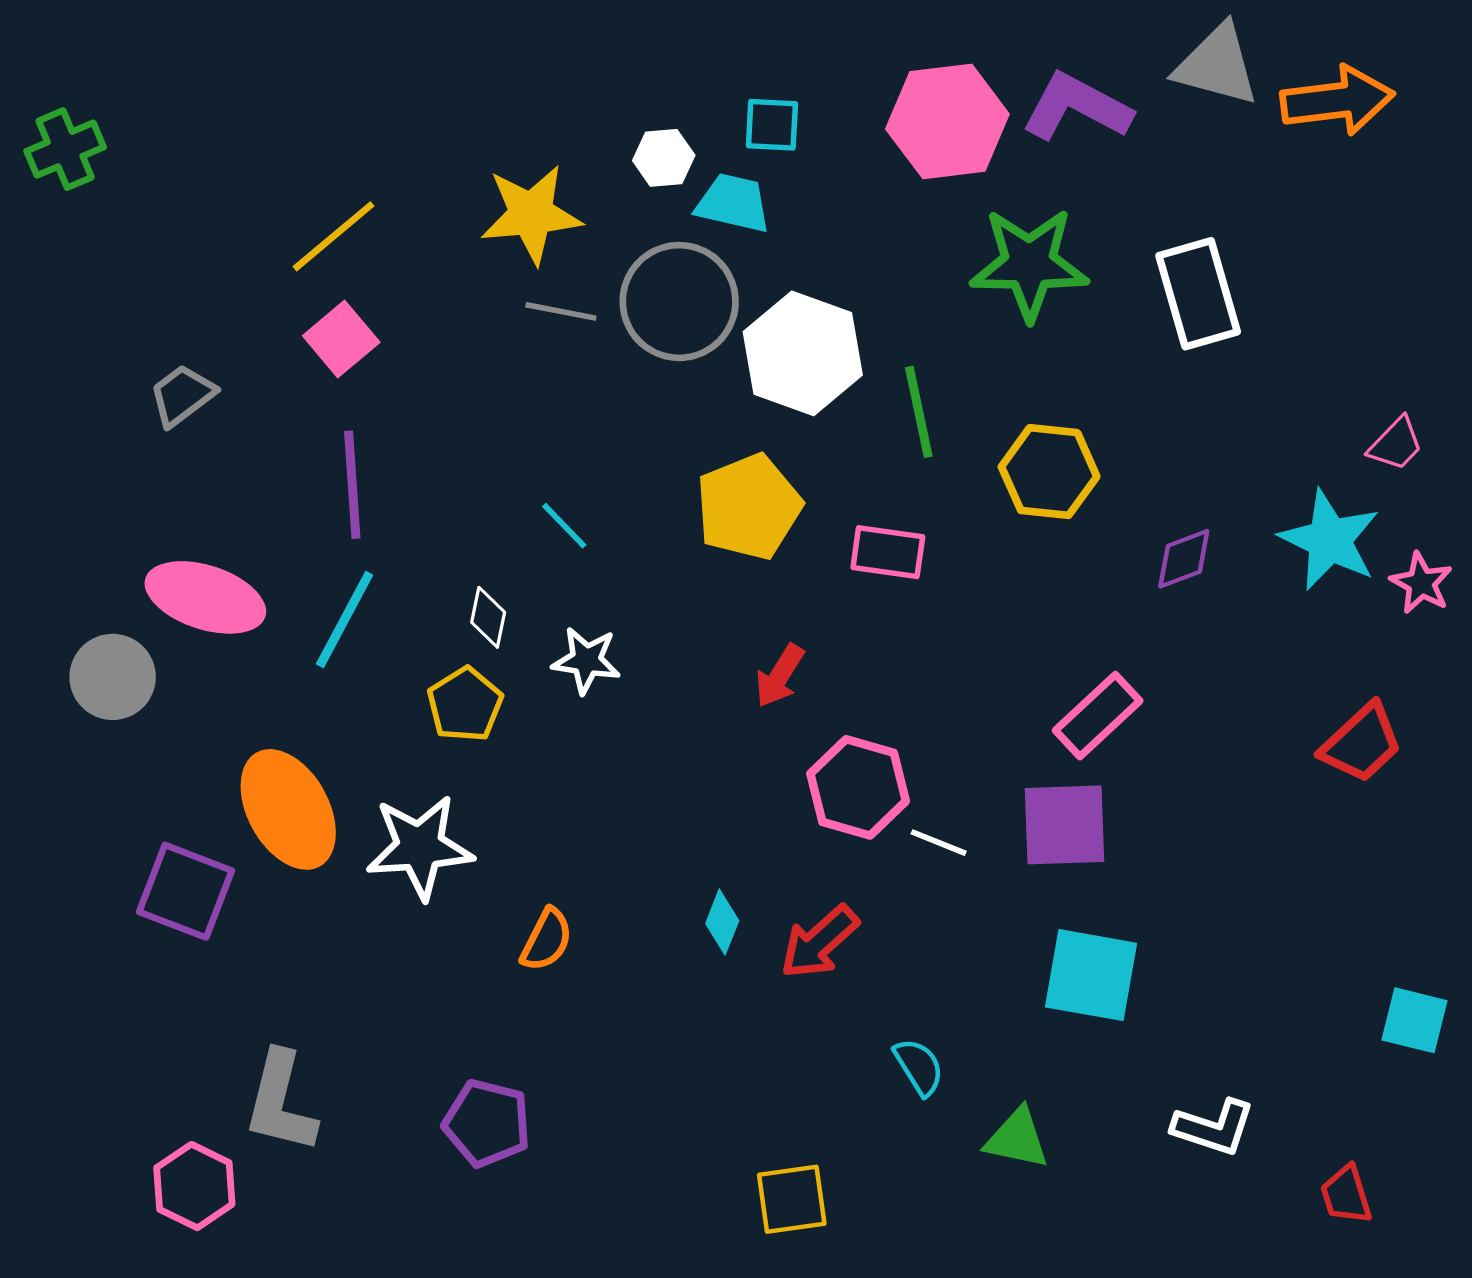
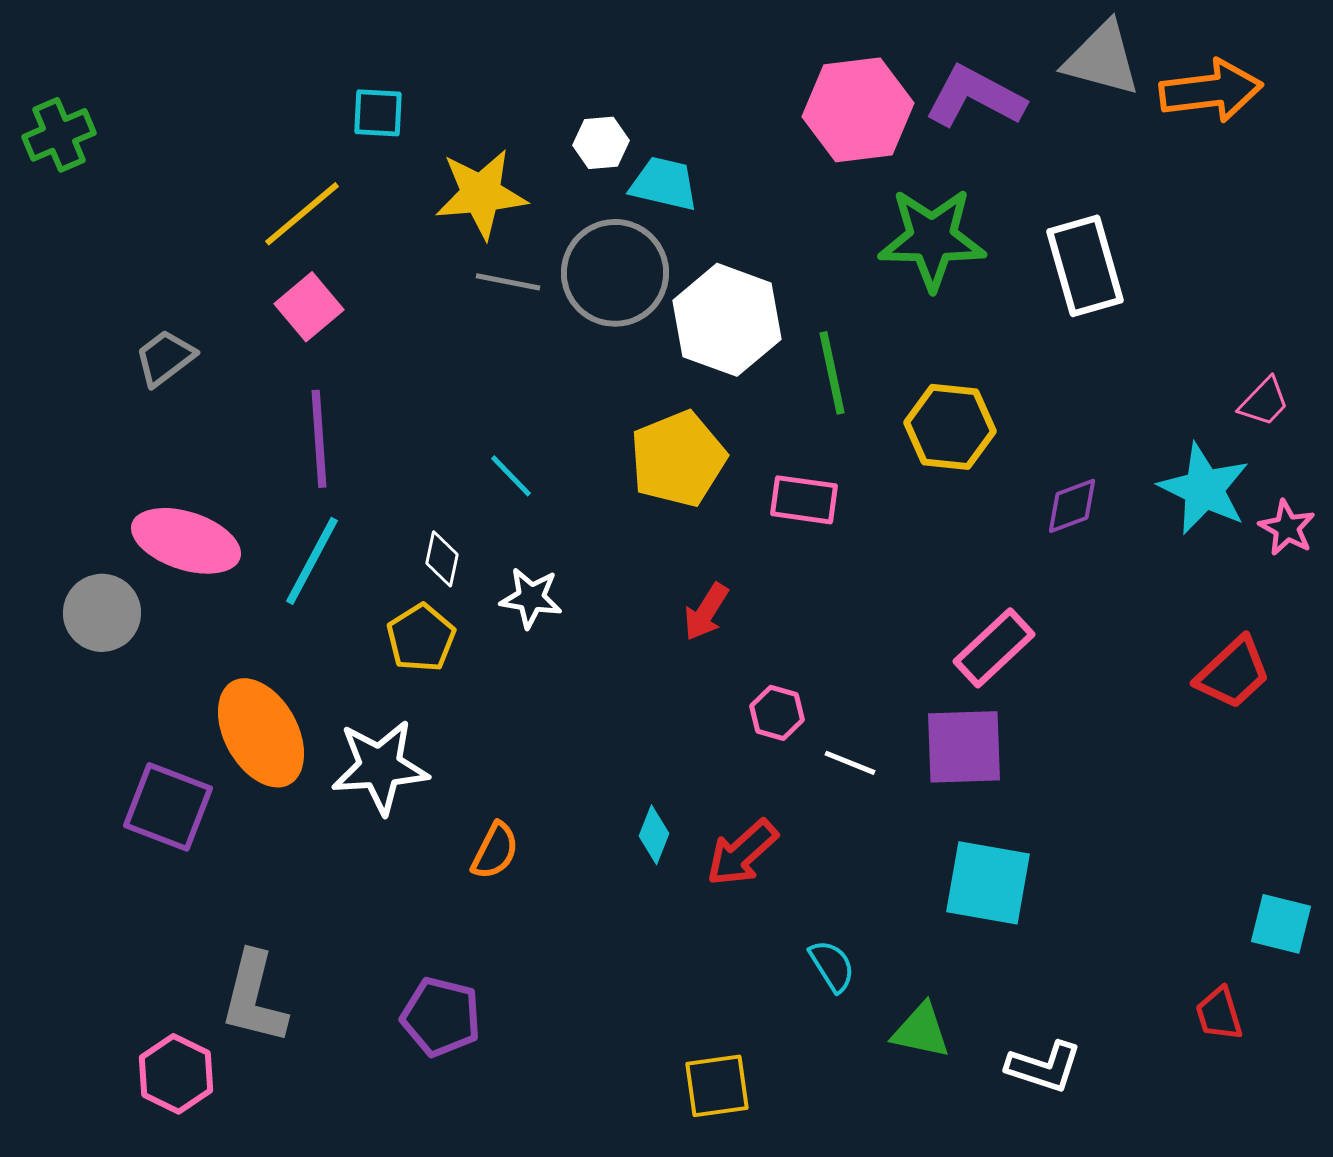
cyan square: (772, 125) -> (378, 113), moved
pink hexagon: (858, 787) -> (777, 713), size x0.6
white L-shape: (1214, 1127) -> (1044, 1067), moved
red trapezoid: (1346, 1195) -> (1219, 1014), moved

